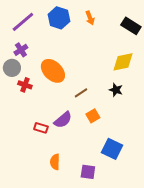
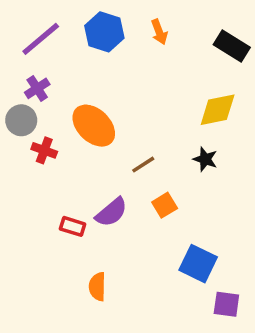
purple square: (88, 172) -> (226, 304), moved

